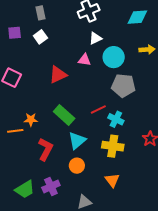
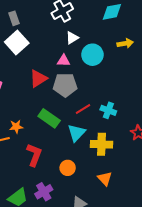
white square: (40, 37) -> (17, 42), size x1.6
gray pentagon: (123, 86) -> (65, 85), moved
cyan cross: (116, 119) -> (108, 110), moved
cyan triangle: (77, 141) -> (76, 133), moved

